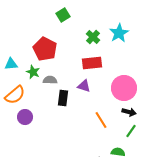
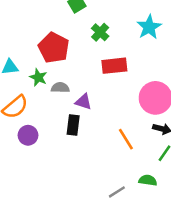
green cross: (93, 37) -> (100, 32), moved
purple triangle: (84, 86) -> (83, 102), moved
black rectangle: (63, 98) -> (73, 125), moved

